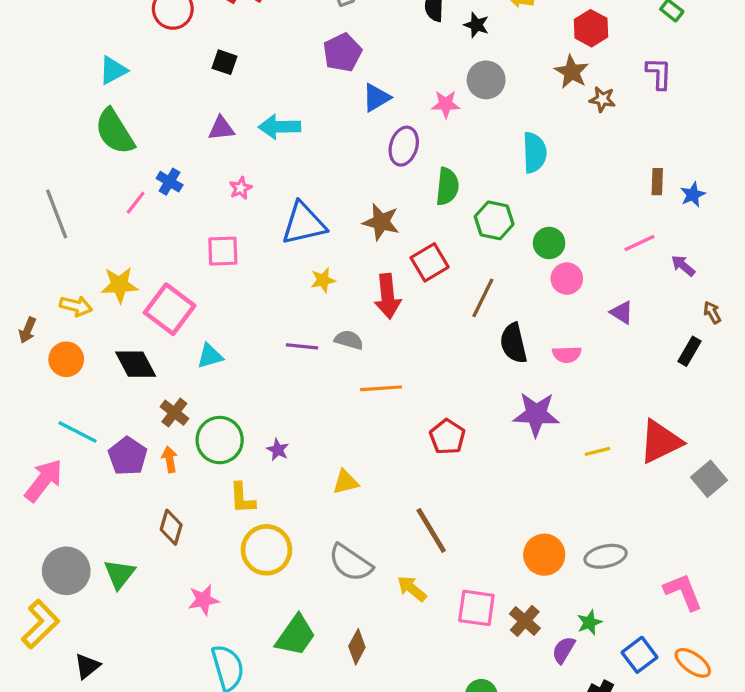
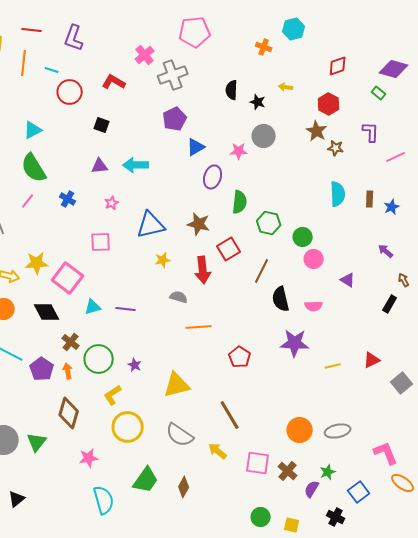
cyan semicircle: (535, 153) -> (338, 194), moved
pink line: (136, 203) -> (28, 201), moved
pink line: (640, 243) -> (396, 157), moved
purple line: (302, 346) -> (126, 309), moved
red triangle: (661, 442) -> (372, 360), size x0.6
yellow triangle: (346, 482) -> (177, 385), size x1.6
yellow L-shape: (242, 498) -> (113, 395), turned 60
brown diamond: (171, 527) -> (69, 413), size x1.4
orange ellipse: (693, 663) -> (403, 483), moved

